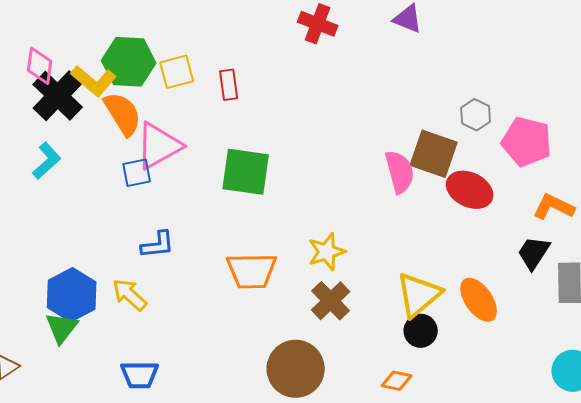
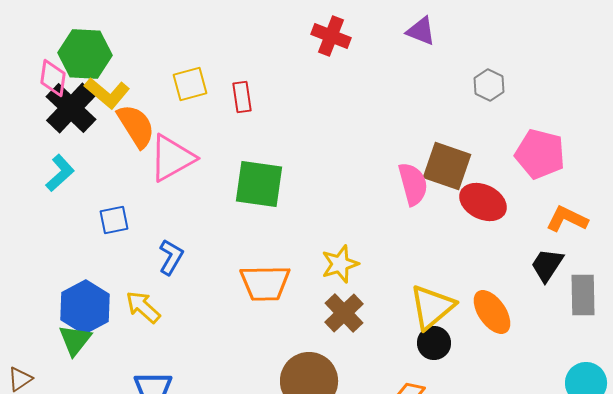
green hexagon: (129, 62) -> (85, 54), moved
gray hexagon: (476, 115) -> (489, 85), moved
blue square: (137, 173) -> (114, 220), moved
blue L-shape: (158, 245) -> (171, 257), turned -54

